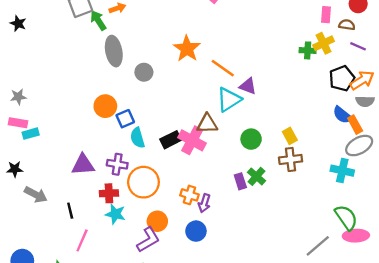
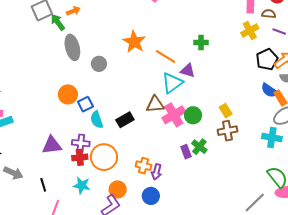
green cross: (308, 50) -> (201, 42), moved
pink cross: (192, 140) -> (174, 115), moved, turned 35
red cross: (109, 193) -> (80, 157), moved

